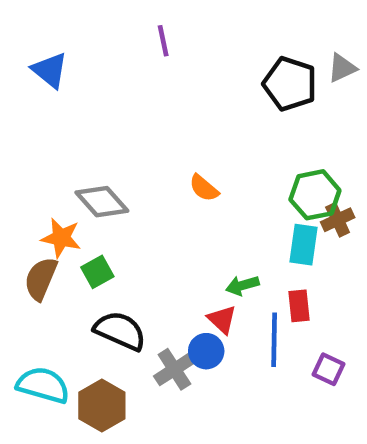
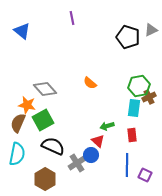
green square: (97, 272) -> (43, 120), size x1.5
blue line: (274, 340) -> (127, 165), moved
purple square: (329, 369) -> (145, 175), moved
cyan semicircle: (43, 385) -> (17, 154), moved, turned 85

